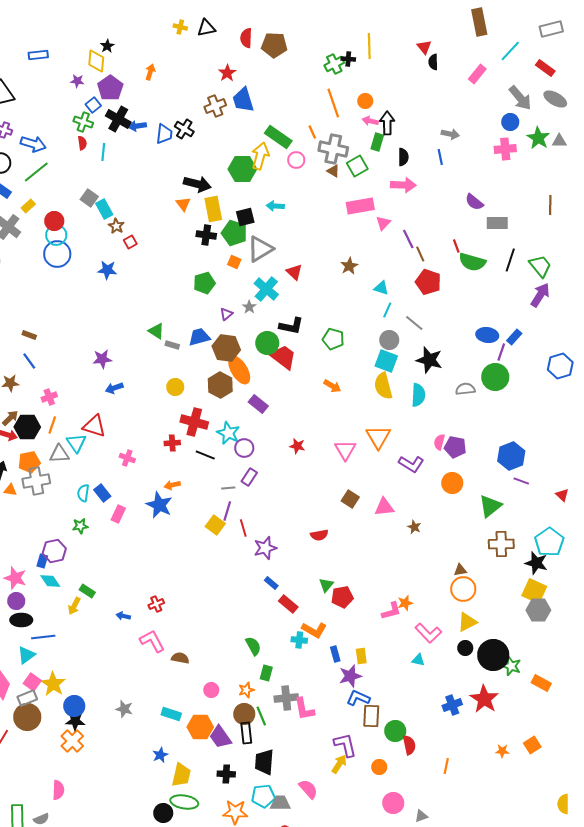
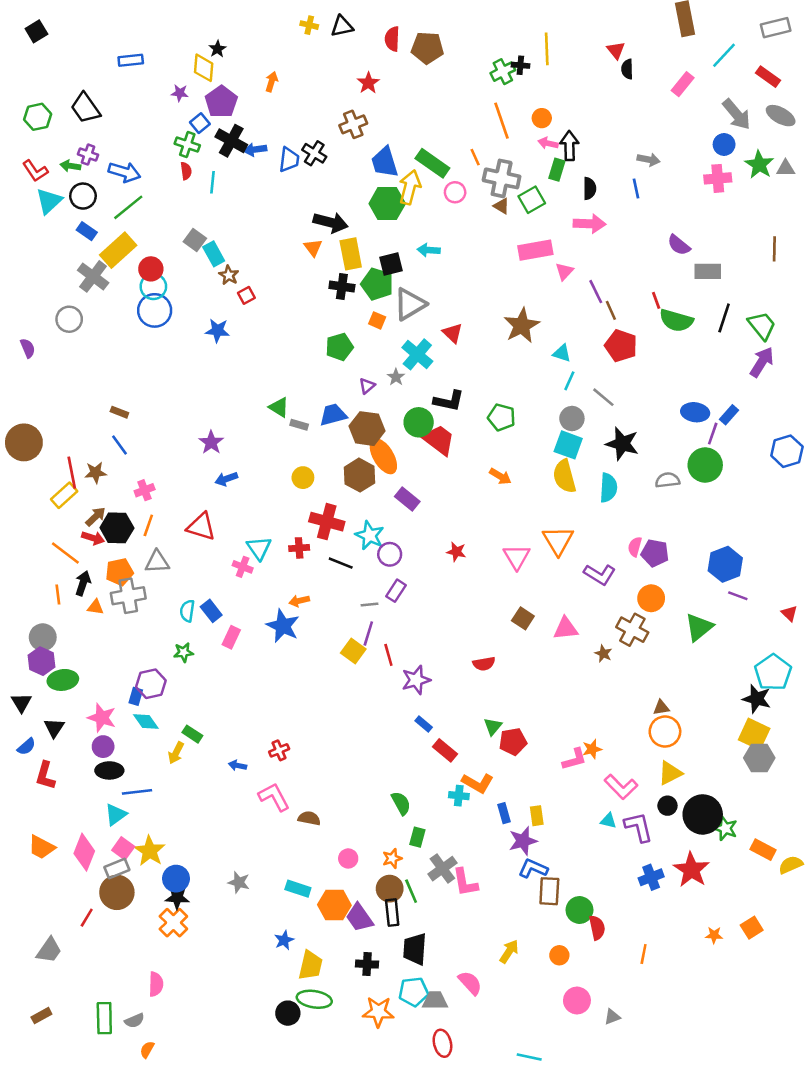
blue trapezoid: (243, 100) -> (385, 162), moved
yellow rectangle: (28, 206) -> (118, 250), size x2.0
brown star: (349, 266) -> (522, 326), size x1.6
purple star: (102, 359) -> (211, 442), turned -30
cyan triangle: (76, 443) -> (259, 548), moved
brown cross: (501, 544) -> (632, 630), moved, turned 30
gray cross: (286, 698) -> (442, 869), turned -30
purple L-shape: (345, 745) -> (639, 827), moved
yellow semicircle: (563, 804) -> (791, 865), moved, turned 66

